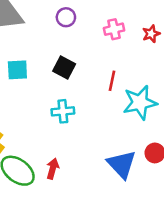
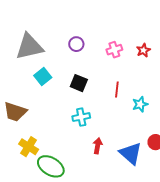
cyan square: (17, 70) -> (43, 76), moved, turned -30
cyan star: (140, 103) -> (140, 104), size x0.6
red arrow: (53, 169) -> (98, 146), moved

